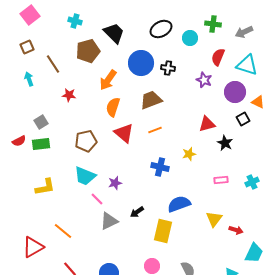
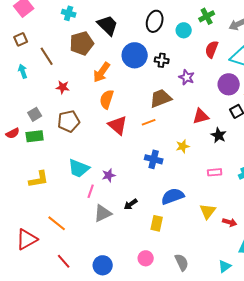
green cross: (213, 24) -> (207, 16), turned -35
black ellipse: (161, 29) -> (155, 21), turned -45
purple star: (204, 80) -> (187, 77), moved
brown trapezoid: (151, 100) -> (161, 98), moved
brown pentagon: (86, 141) -> (69, 121), moved
pink line: (97, 199) -> (91, 191), turned 64
yellow rectangle: (163, 231) -> (157, 223), size x0.7

